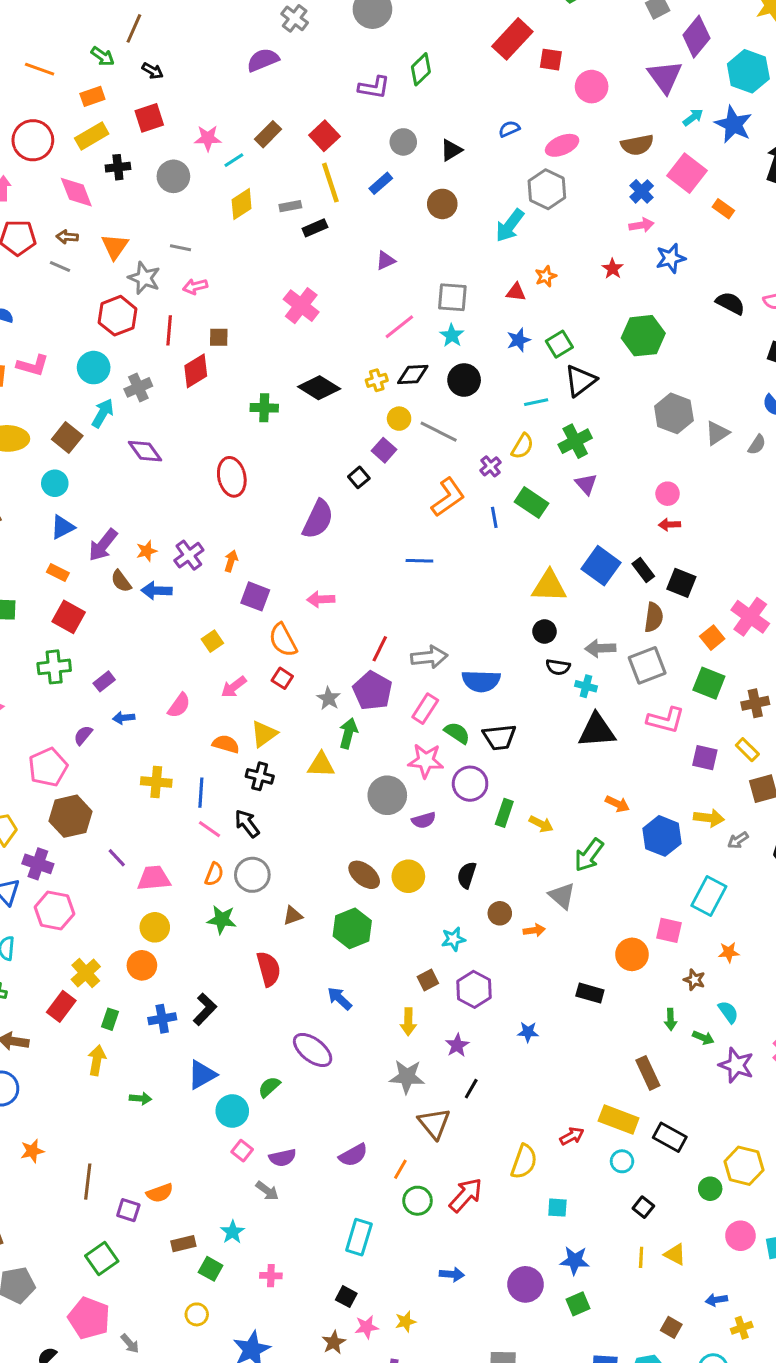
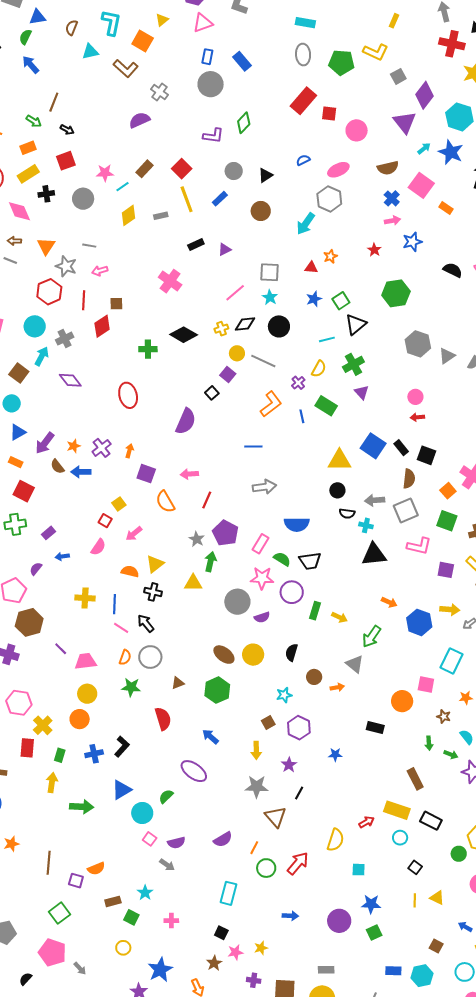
black rectangle: (315, 228) -> (196, 245), moved
red line: (380, 649) -> (207, 500), moved
gray arrow: (429, 657) -> (264, 487), moved
red square: (282, 678) -> (105, 521), moved
pink hexagon: (54, 910) -> (19, 703), moved
red rectangle: (61, 1006) -> (27, 748), turned -30
green arrow: (141, 1098) -> (82, 807), size x1.6
blue arrow: (716, 1300) -> (465, 927), turned 40

